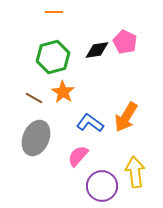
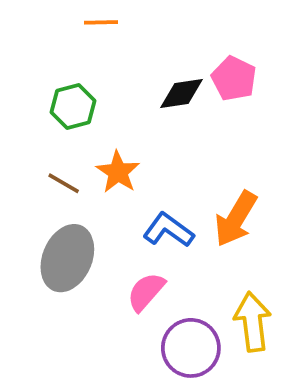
green hexagon: (53, 57) -> (73, 107), moved, size x0.7

